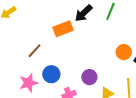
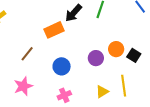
blue circle: (51, 74) -> (62, 66), moved
purple circle: (89, 77) -> (96, 58), moved

